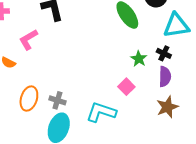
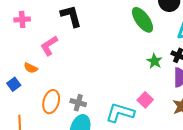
pink square: (126, 87) -> (145, 100), moved

